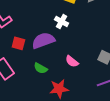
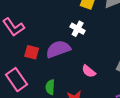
green semicircle: (41, 68) -> (50, 87), moved, turned 64

